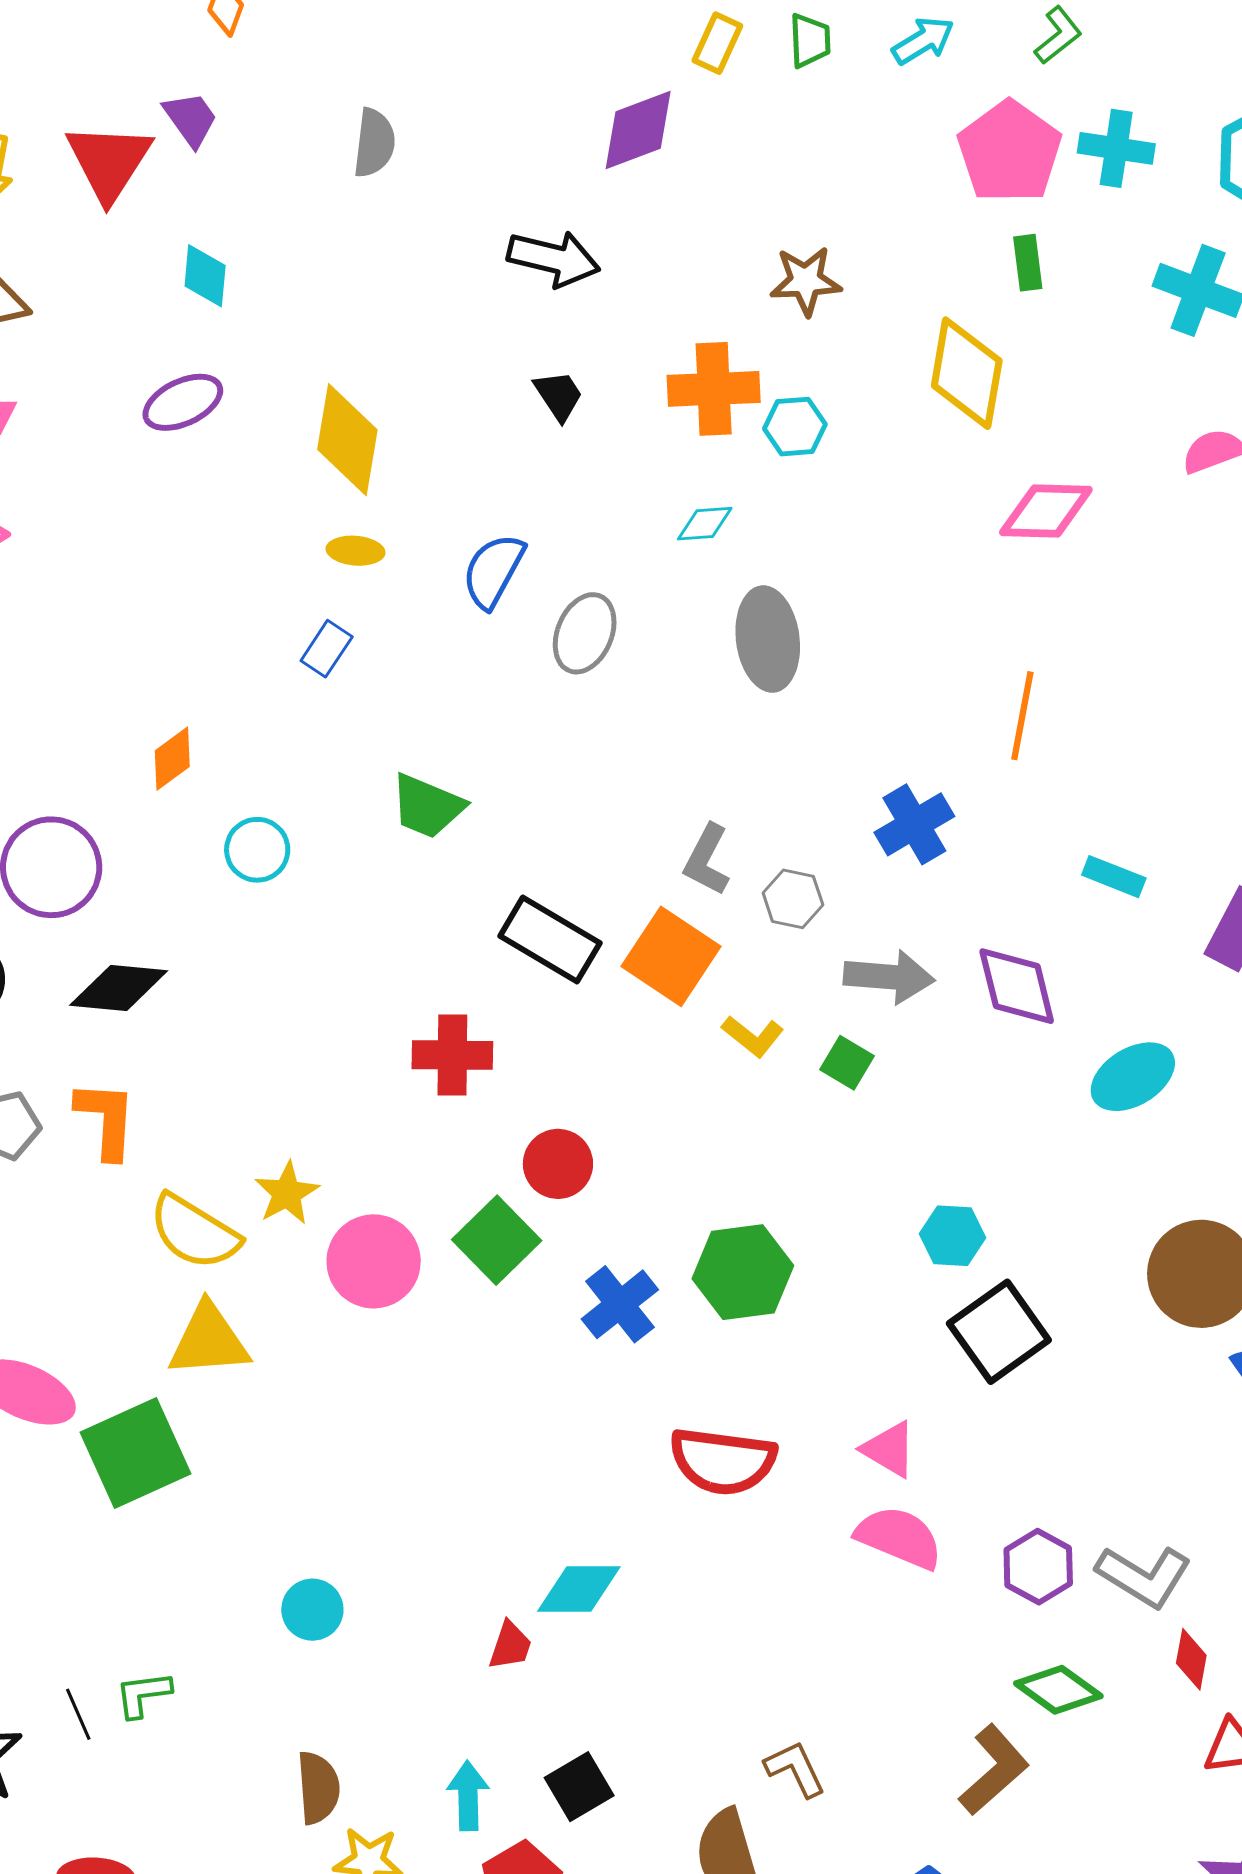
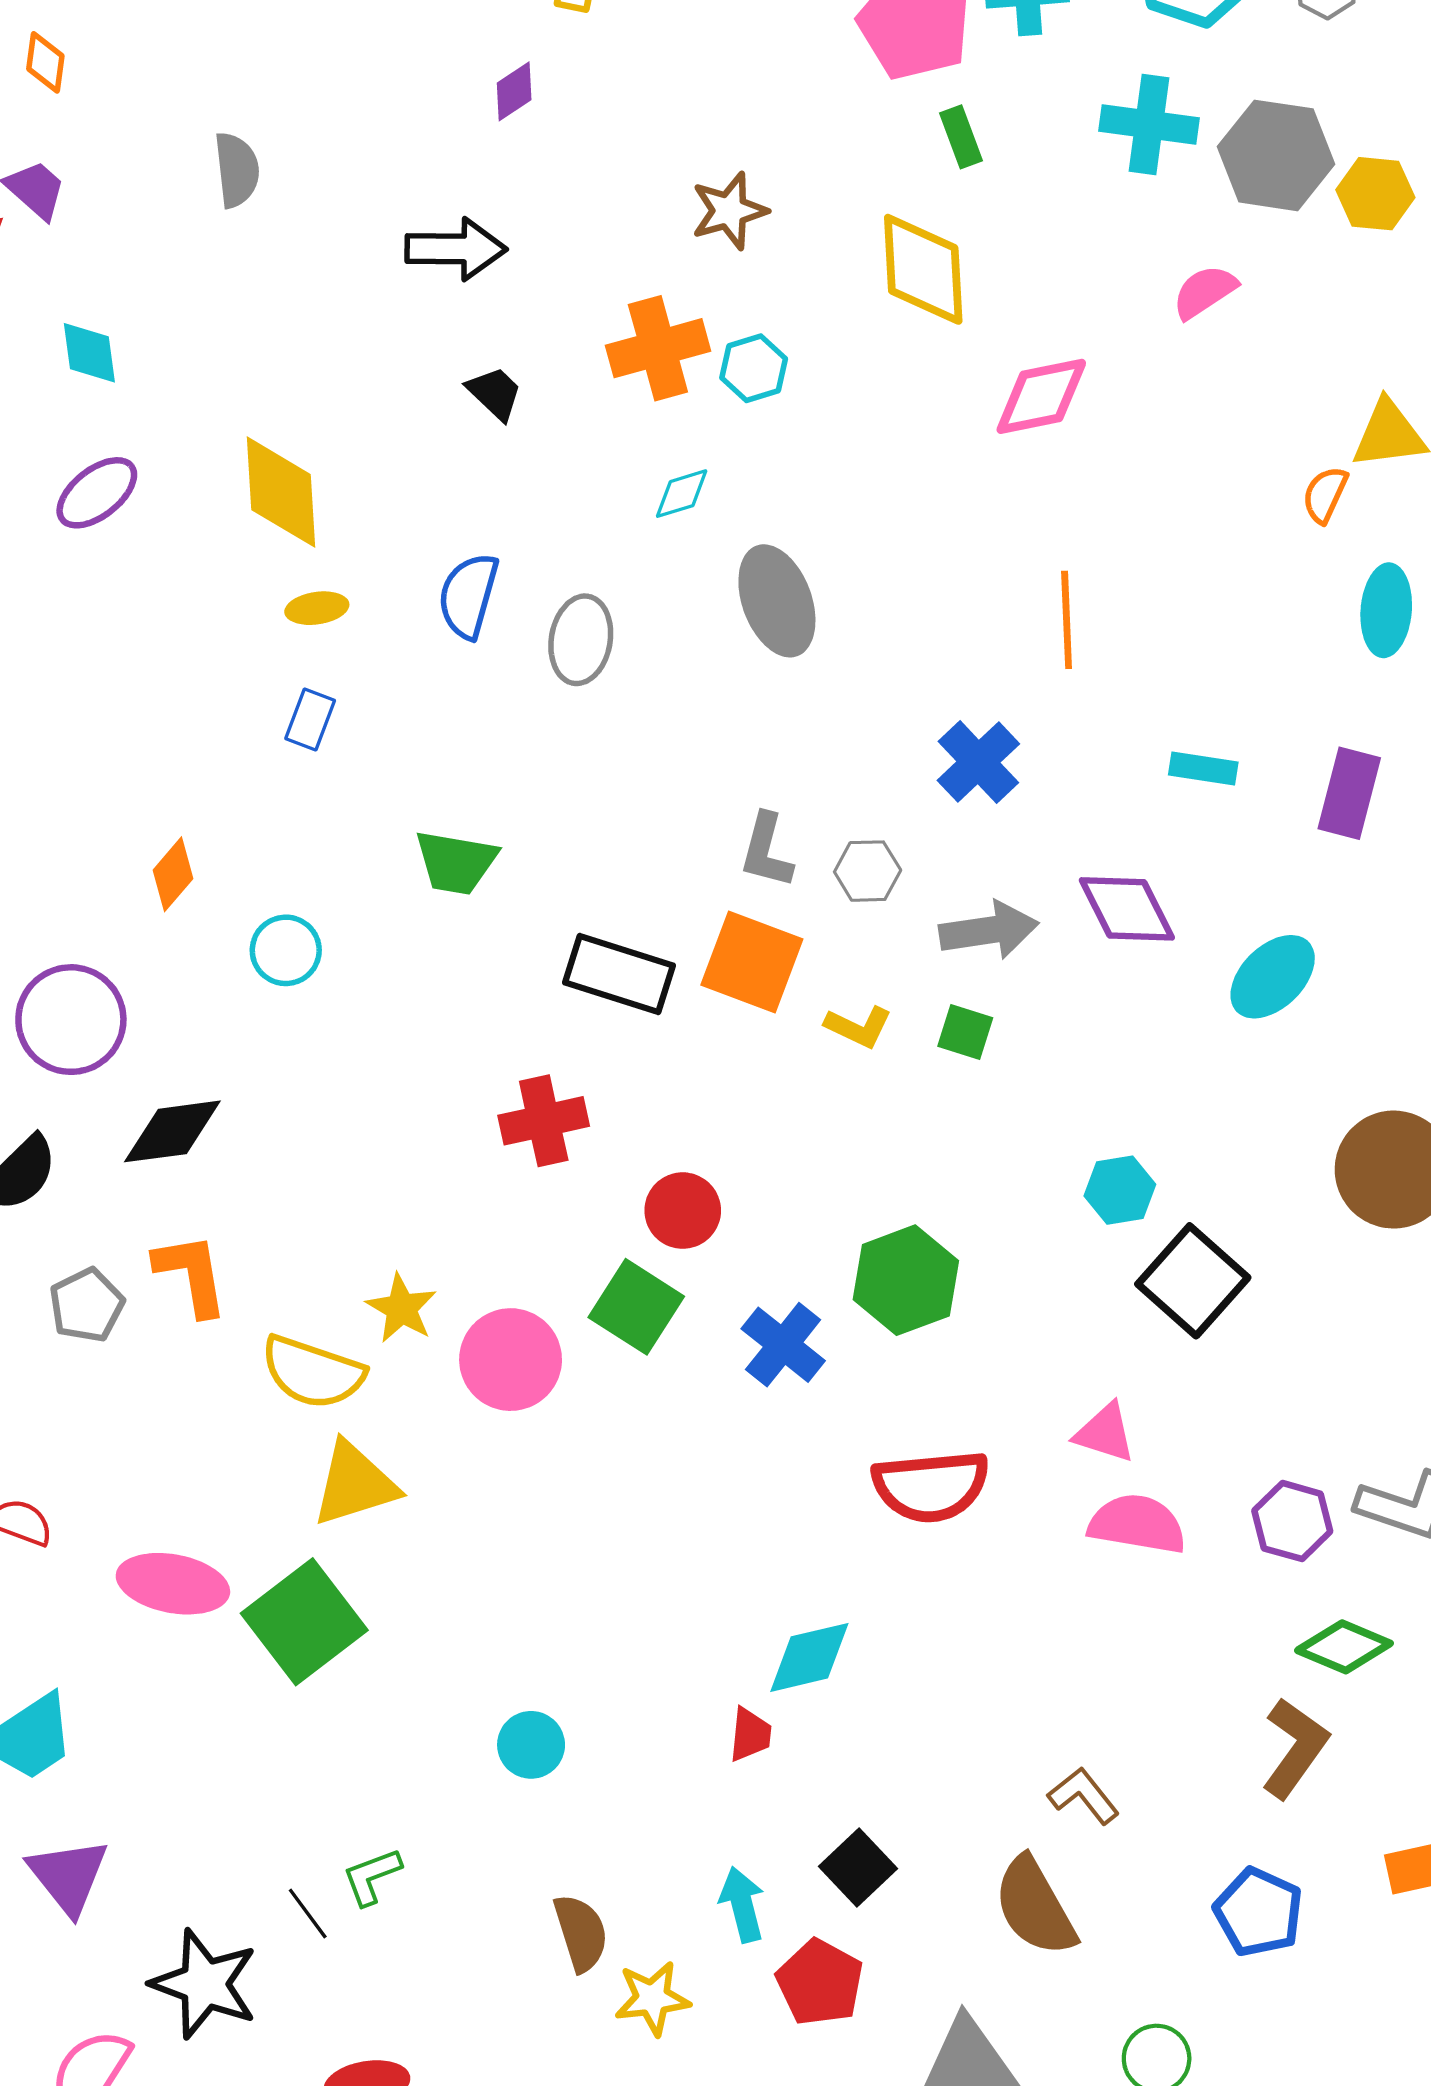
purple diamond: (638, 130) -> (514, 91), size x0.6

